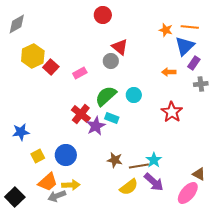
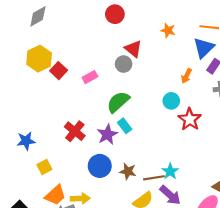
gray diamond: (17, 24) -> (38, 16), moved
orange star: (166, 30) -> (168, 30), moved
orange arrow: (169, 72) -> (186, 76), turned -64
cyan circle: (134, 95) -> (171, 101), moved
red cross: (81, 114) -> (75, 131), moved
cyan rectangle: (112, 118) -> (125, 126), turned 32
blue circle: (66, 155) -> (100, 166), moved

